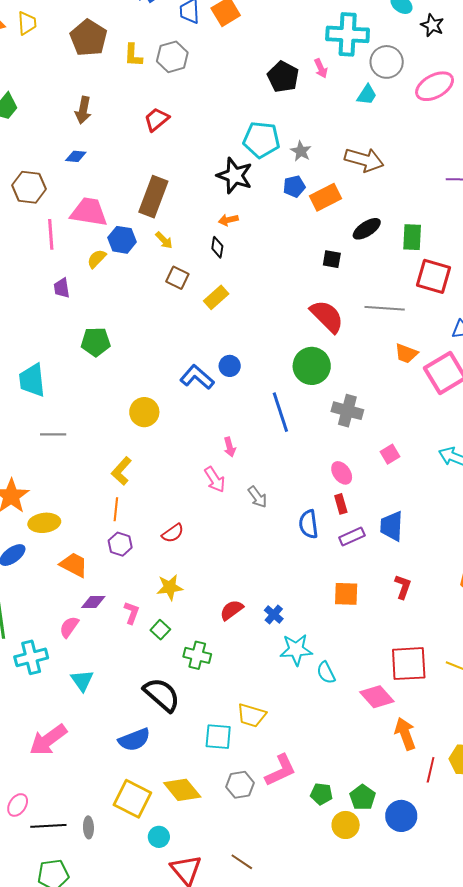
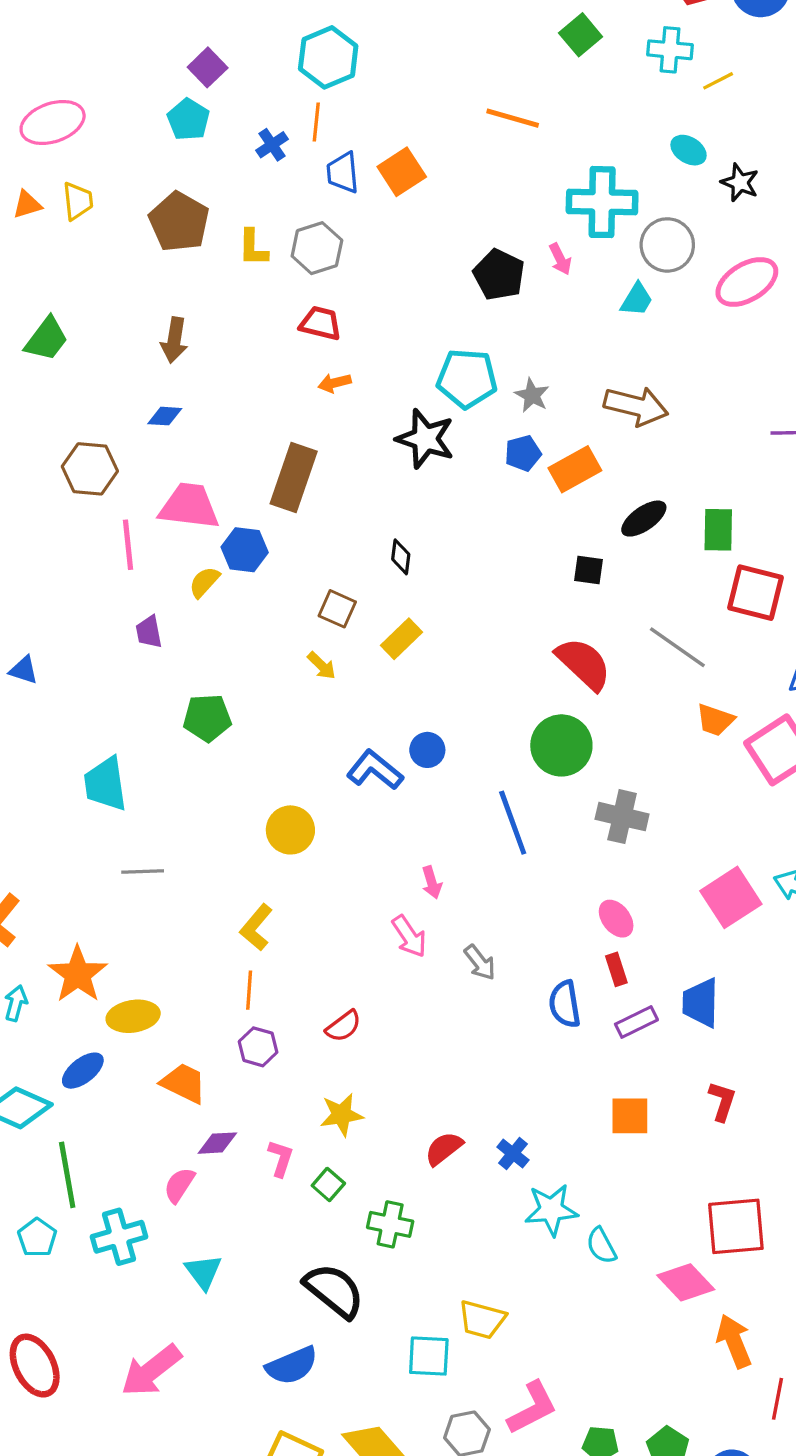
red trapezoid: (157, 119) -> (321, 323), moved, turned 56
orange arrow: (228, 220) -> (335, 383), moved
yellow arrow: (164, 240) -> (322, 666), moved
gray line: (385, 308) -> (677, 647), turned 33
pink square: (390, 454) -> (731, 897), moved, size x1.8

